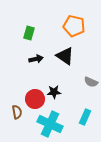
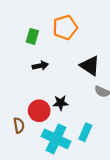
orange pentagon: (74, 26) -> (65, 27), moved, turned -30
black triangle: (65, 56) -> (90, 66), moved
cyan rectangle: (85, 117) -> (85, 132), moved

